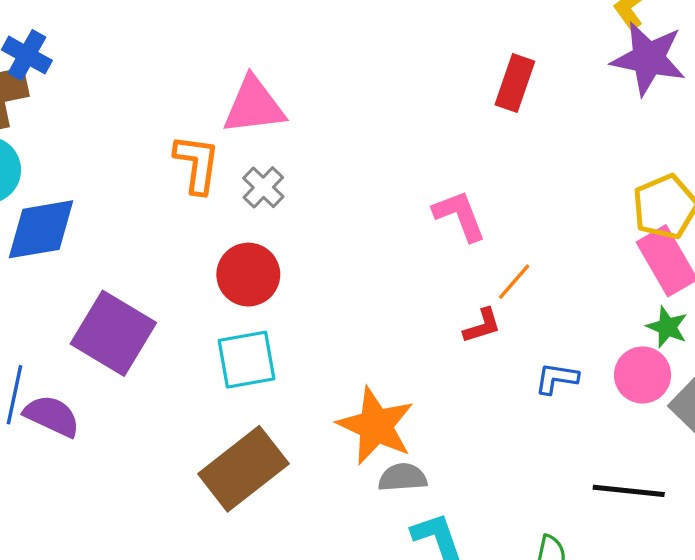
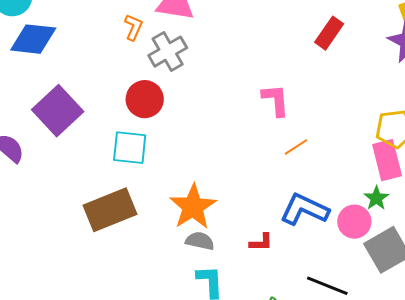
orange L-shape: (197, 164) -> (133, 27), size x0.7
gray cross: (263, 187) -> (168, 52), size x1.5
red L-shape: (482, 326) -> (261, 242), moved
blue L-shape: (557, 378) -> (304, 209), size x1.8

